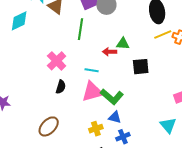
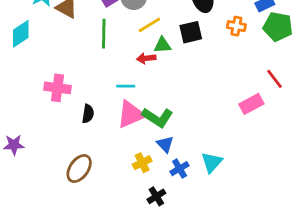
yellow line: (163, 34) -> (149, 25), moved
pink cross: (57, 61) -> (57, 88), moved, turned -30
black square: (141, 67) -> (191, 32), moved
blue triangle: (115, 117) -> (165, 144), turned 40
cyan triangle: (168, 125) -> (212, 162), moved, turned 30

